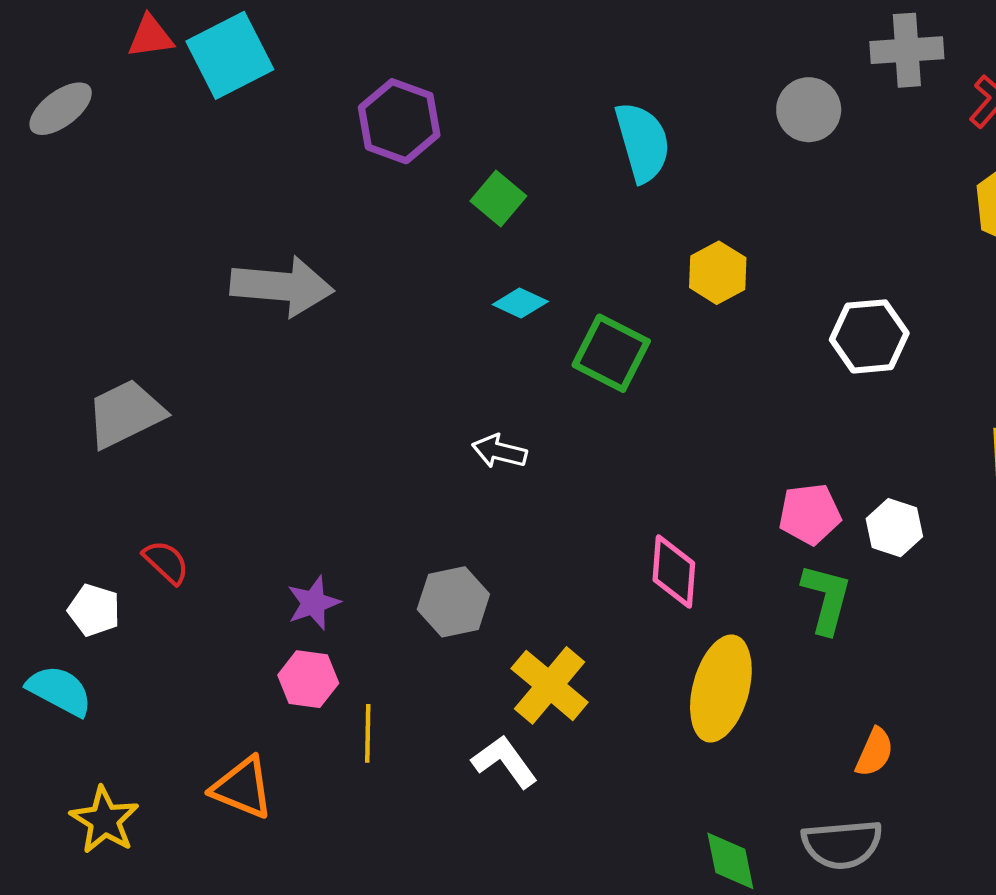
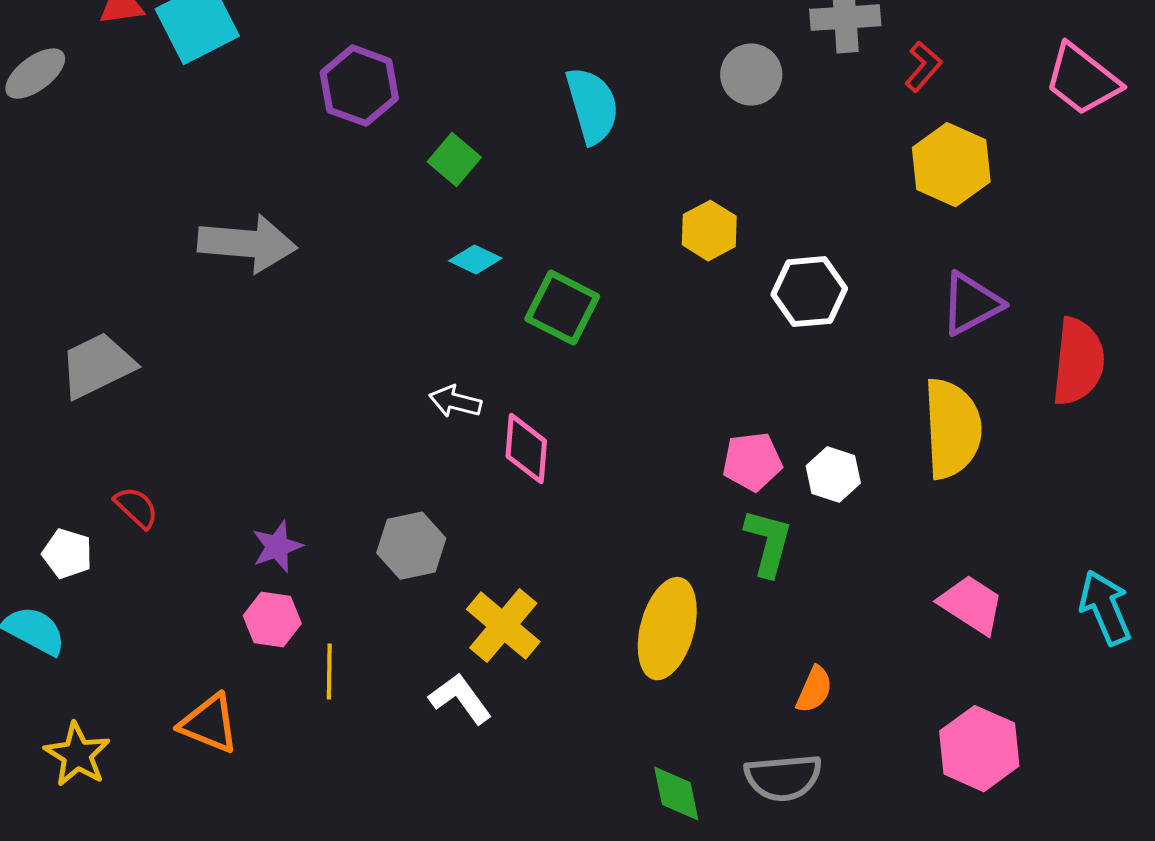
yellow hexagon: (718, 273) -> (709, 231), moved
pink diamond: (674, 572) -> (526, 449), moved

